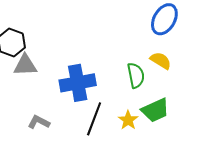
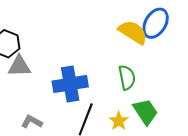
yellow semicircle: (161, 61) -> (133, 32), moved, size x1.4
green trapezoid: (155, 110) -> (145, 112), turned -100

